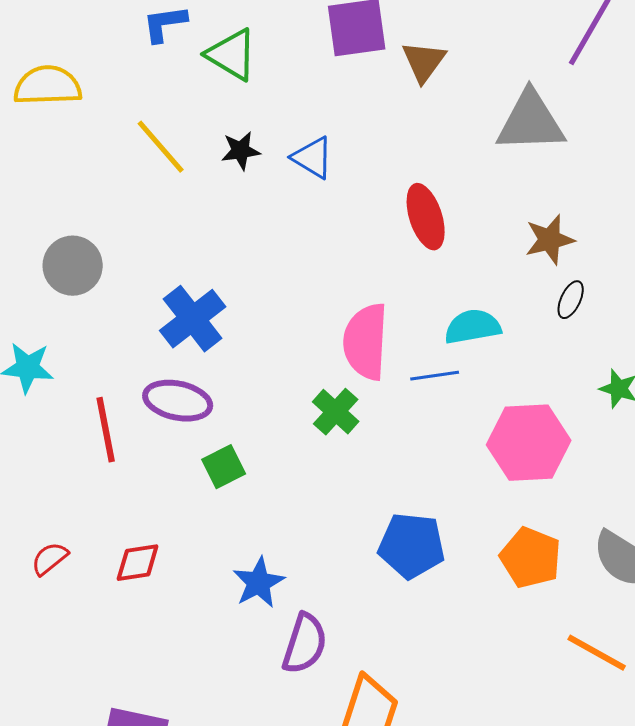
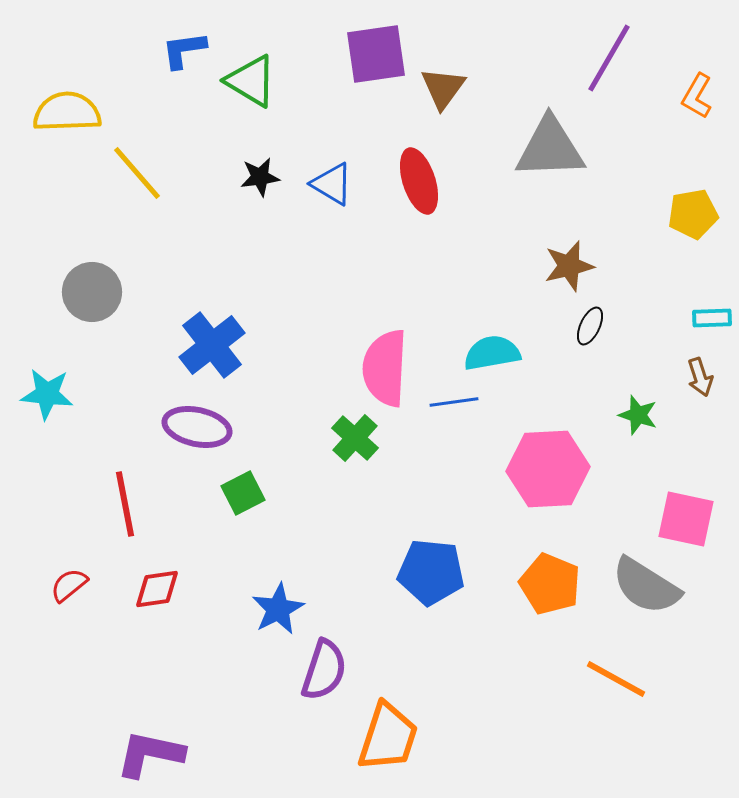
yellow line: (161, 147) -> (137, 173), moved
red ellipse: (426, 217) -> (419, 181), moved
red line: (106, 430) -> (125, 504), moved

